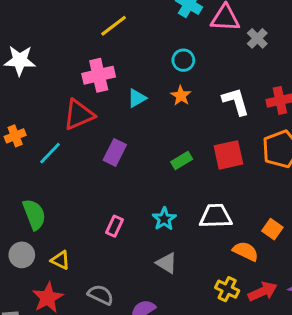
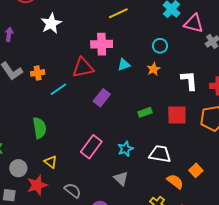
white star: (20, 60) -> (51, 23), turned 30
pink rectangle: (114, 226) -> (91, 147), size x1.6
gray circle: (22, 255) -> (18, 168), moved

